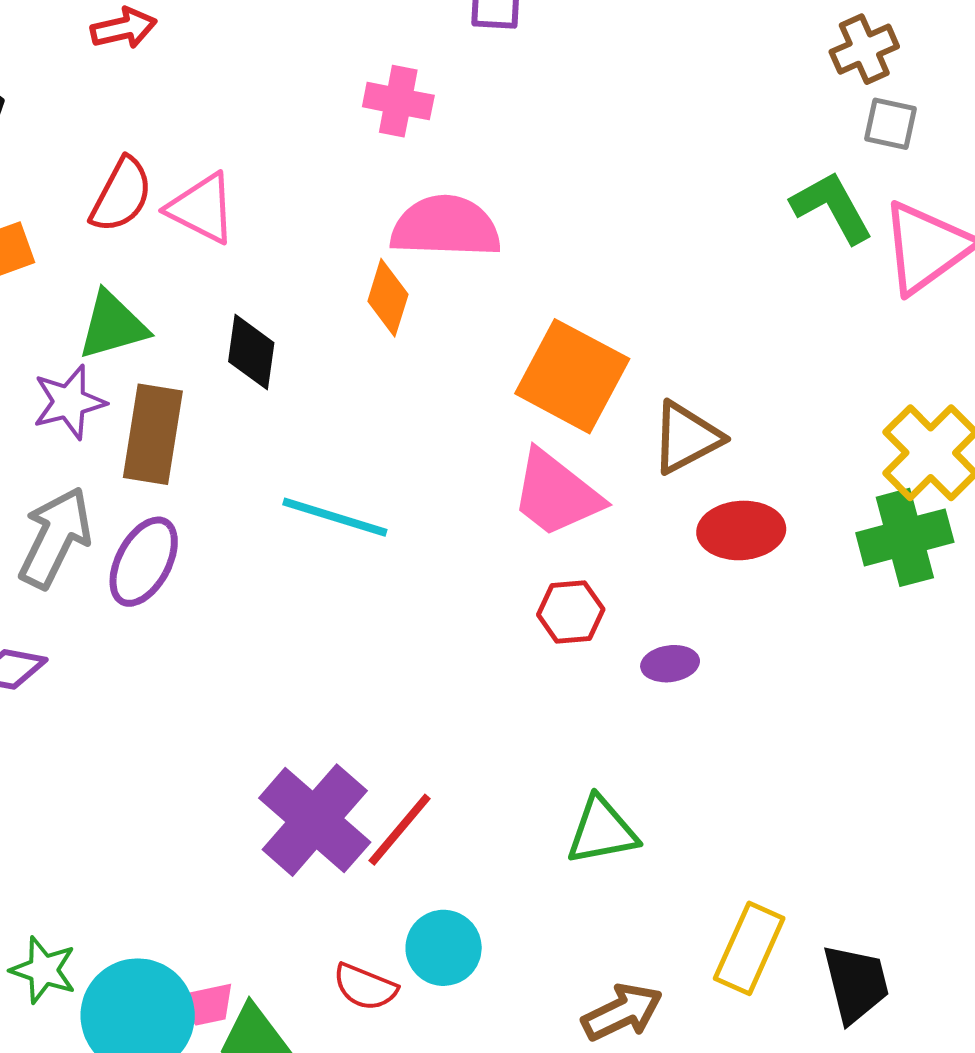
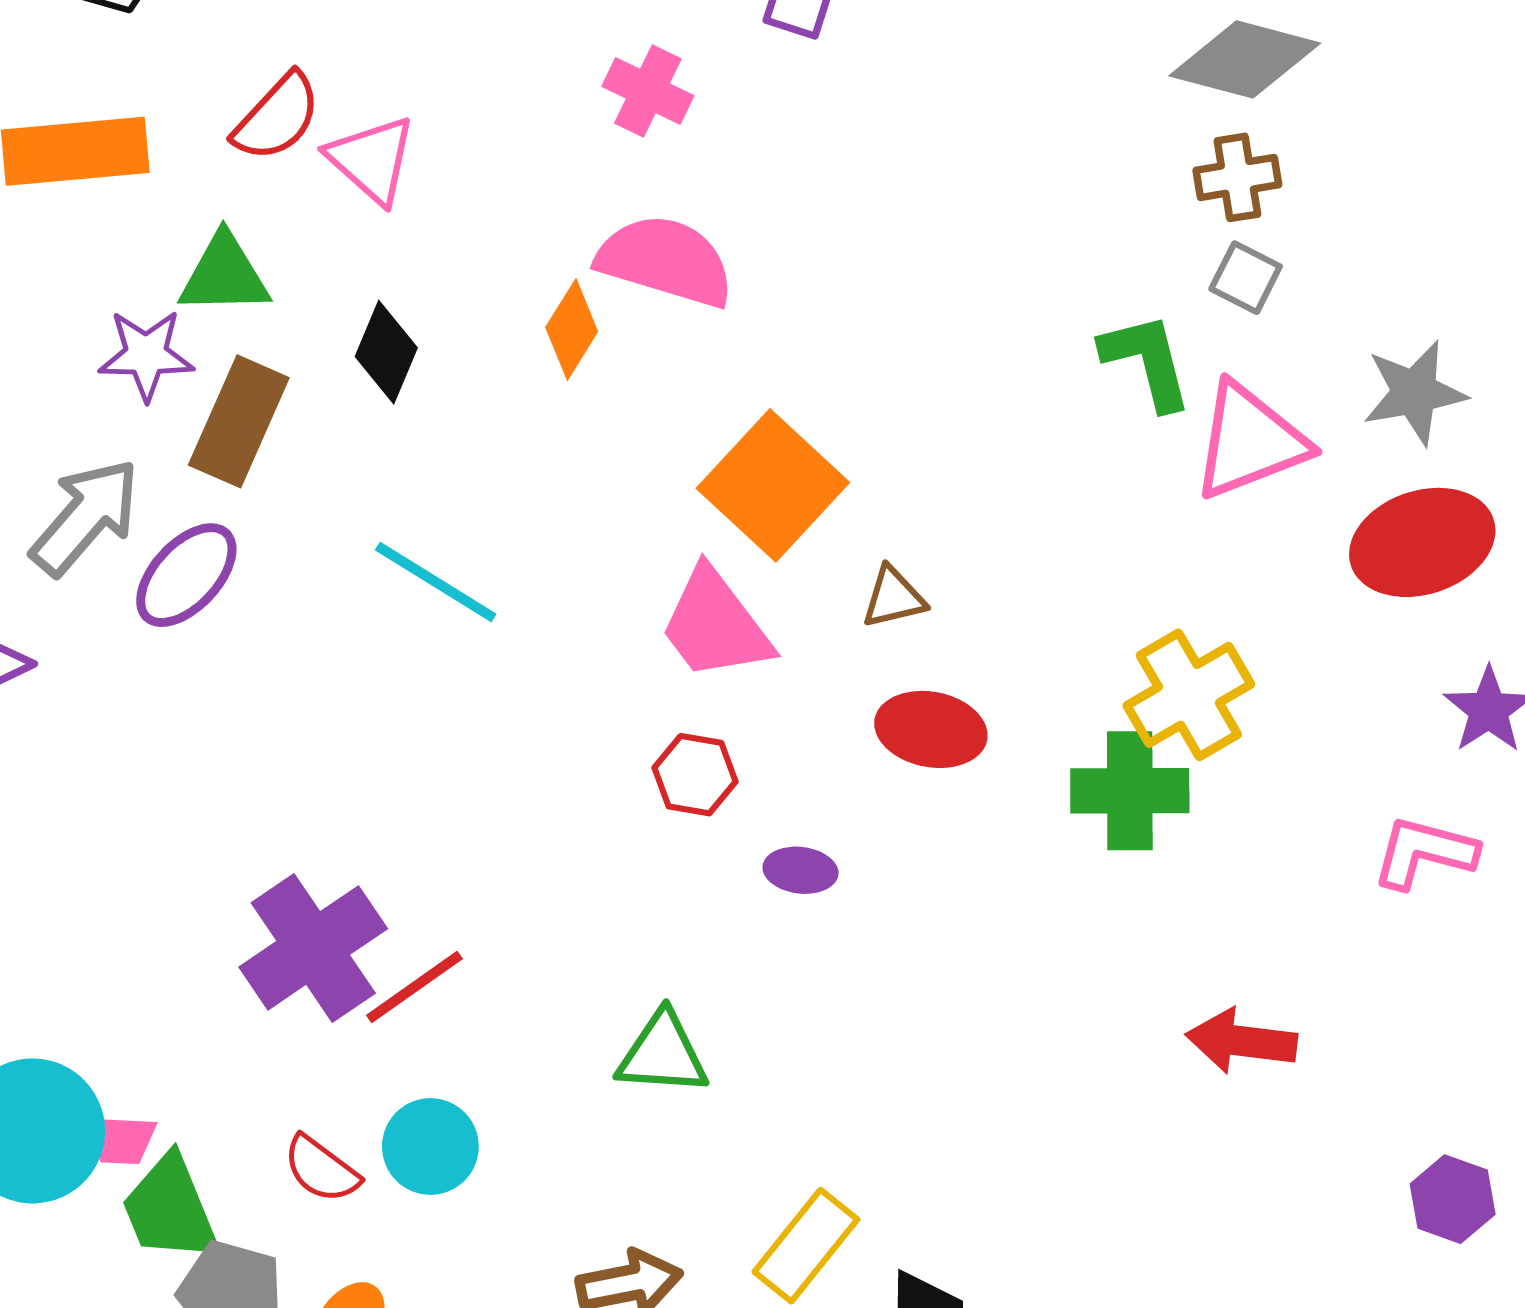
brown triangle: (686, 437) -> (894, 597), size x0.7

